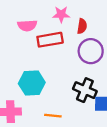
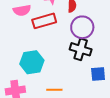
black cross: (85, 90) -> (81, 49), moved

